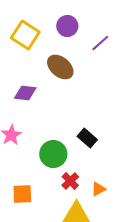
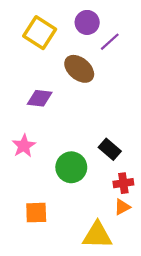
purple line: (100, 43) -> (110, 42), moved
red cross: (70, 181) -> (123, 183), moved, turned 36

